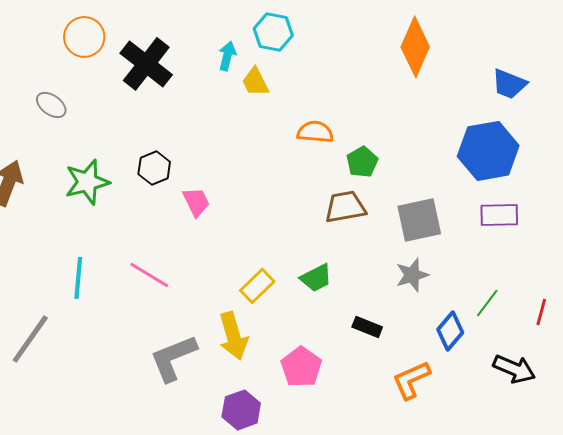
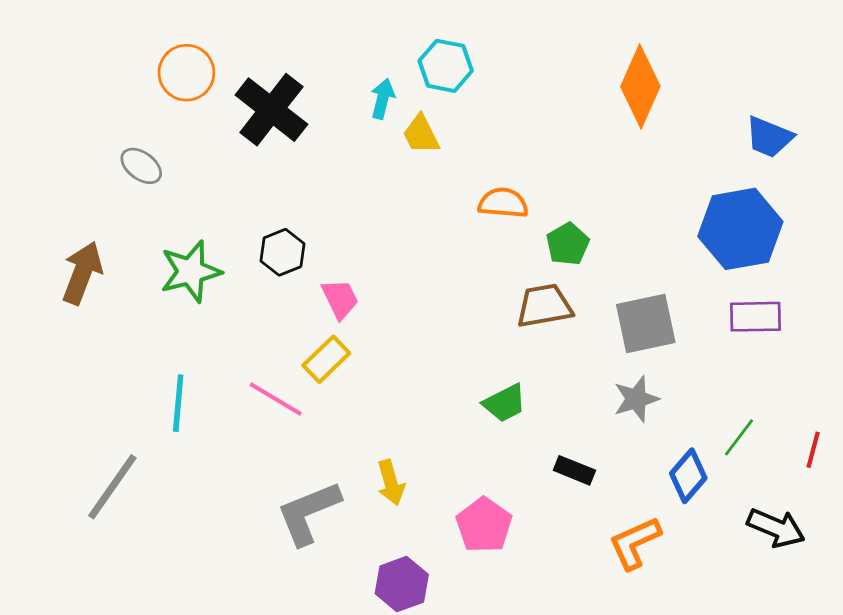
yellow rectangle: (257, 286) -> (326, 359), moved
yellow arrow: (233, 336) -> (391, 483), size x0.7

